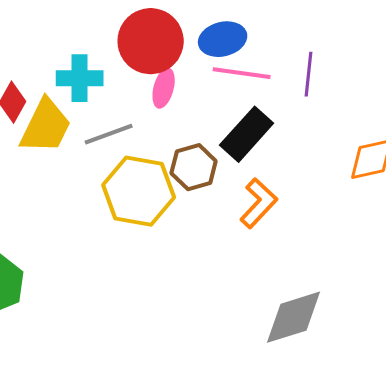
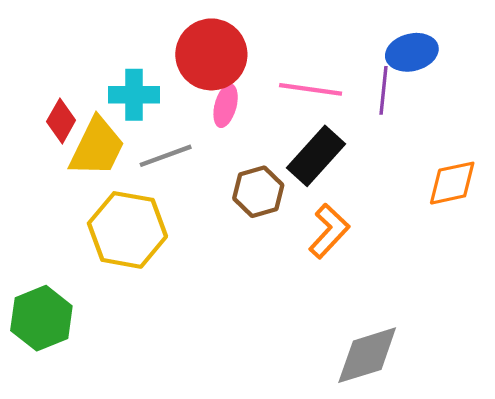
blue ellipse: (223, 39) -> (412, 52), moved
yellow hexagon: (139, 191) -> (127, 230), moved

